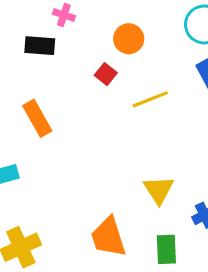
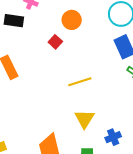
yellow line: (150, 99) -> (80, 82), moved

